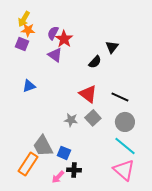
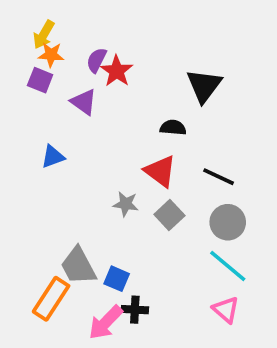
black triangle: (112, 47) -> (204, 86), size x1.5
purple triangle: (55, 55) -> (84, 102), moved
black semicircle: (95, 62) -> (173, 128), moved, turned -128
gray star: (71, 120) -> (126, 204), moved
pink triangle: (124, 170) -> (226, 310), size x0.7
pink arrow: (58, 177) -> (106, 322), size x1.5

